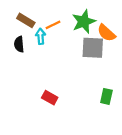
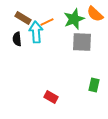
orange semicircle: (106, 33) -> (95, 14), moved
cyan arrow: (41, 36) -> (36, 32), size x1.5
red rectangle: (50, 98) -> (51, 97), moved

